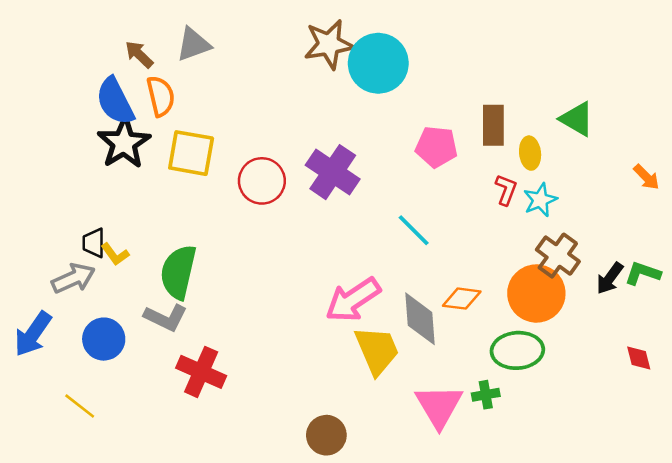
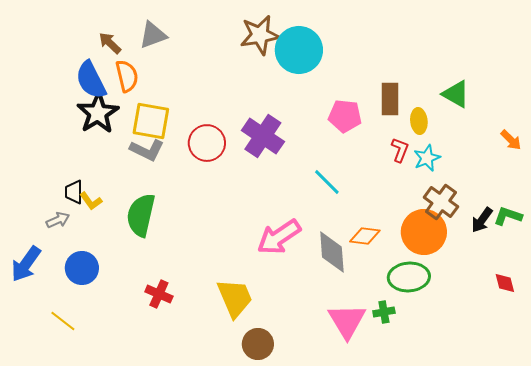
gray arrow: (73, 278) -> (58, 220), size x0.7
gray L-shape: (166, 318) -> (147, 150), moved
yellow trapezoid: (377, 350) -> (235, 298), moved
red cross: (201, 372) -> (159, 294), size x0.7

